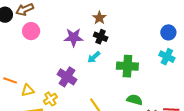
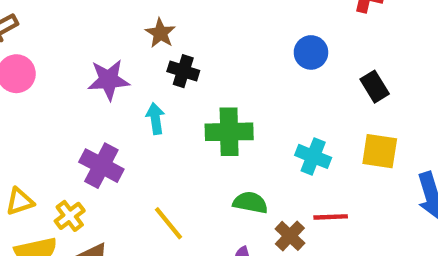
black cross: (101, 37) -> (183, 71), moved
cyan arrow: (94, 57) -> (155, 119), turned 128
cyan cross: (167, 57) -> (313, 156), moved

